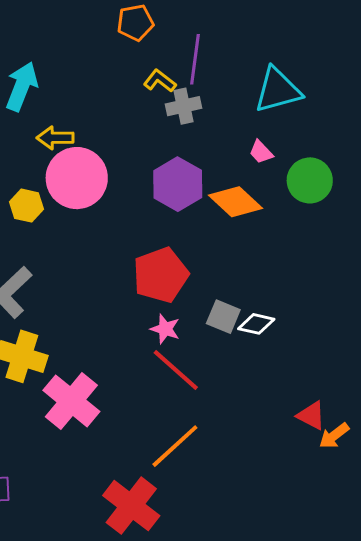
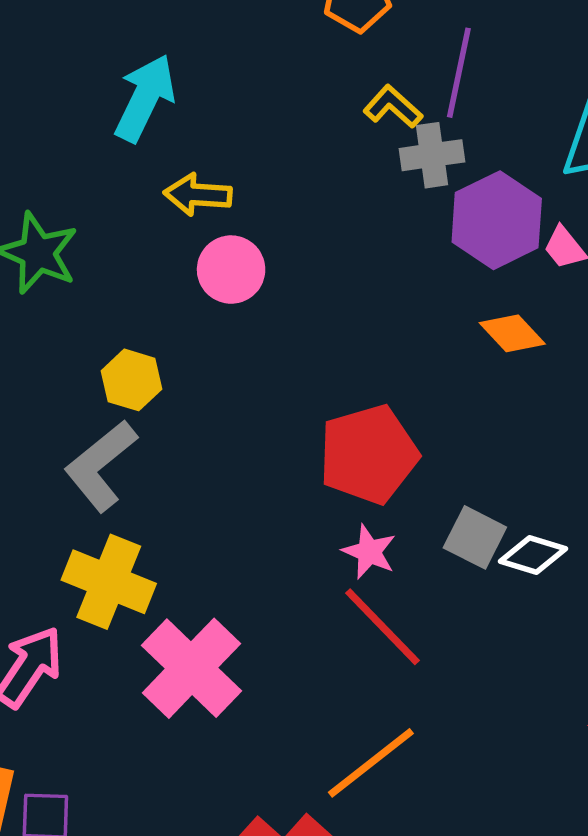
pink circle: (77, 178) -> (231, 270), size x0.6
purple hexagon: (178, 184) -> (497, 220), moved
orange diamond: (236, 202) -> (512, 333), size x0.7
yellow hexagon: (26, 206) -> (131, 380), moved

